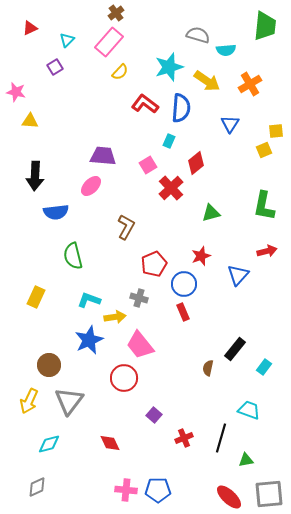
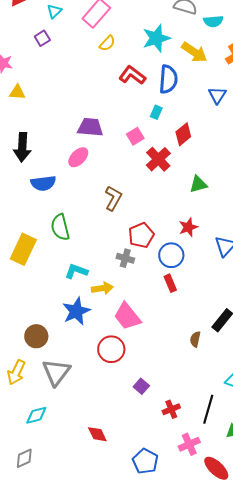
yellow rectangle: (36, 297) -> (23, 249), moved, size x1.4
gray cross: (139, 298) -> (125, 258), moved
red diamond: (110, 443) -> (97, 434), moved
pink cross: (126, 490) -> (189, 444), moved, turned -30
blue pentagon: (158, 490) -> (145, 461), turned 30

